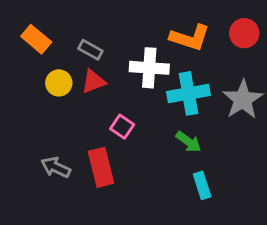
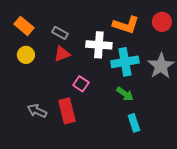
yellow circle: (59, 83) -> (26, 55), moved

